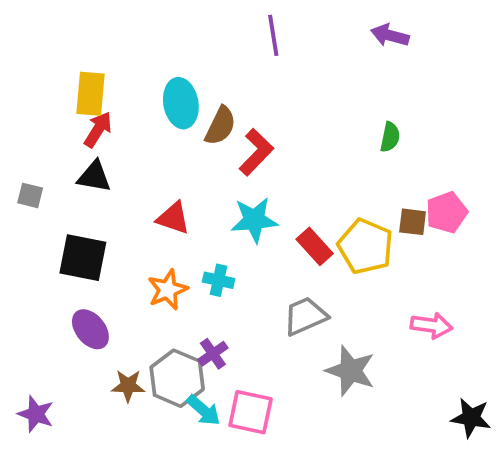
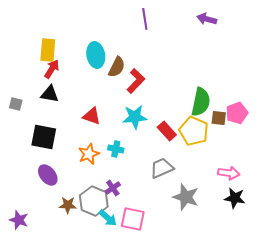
green semicircle: (390, 137) -> (201, 102), moved, size x1.8
black star: (471, 418) -> (235, 198), moved

